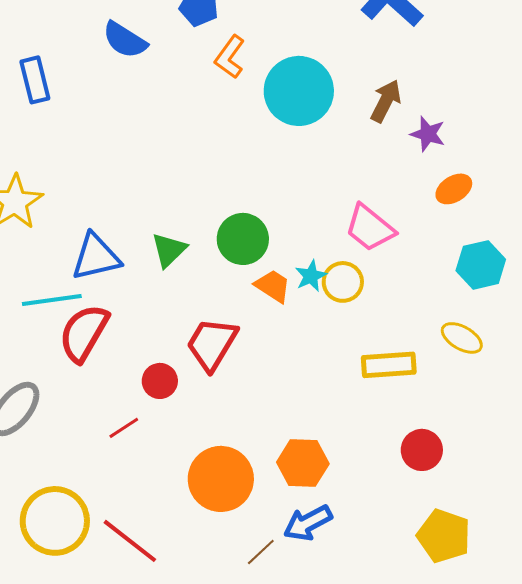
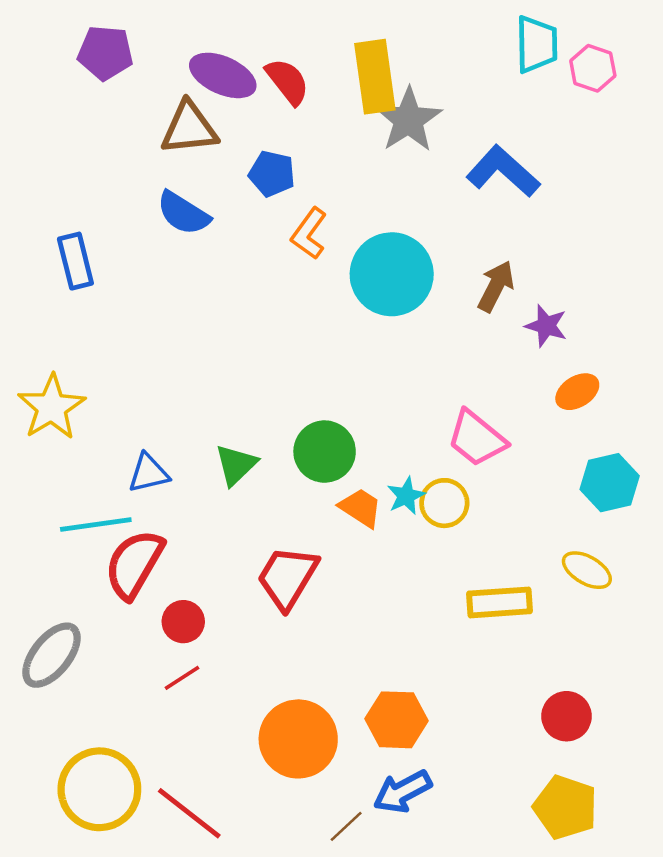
blue triangle: (96, 257) -> (149, 473), size x0.7
red circle: (160, 381) -> (183, 622), moved
red circle: (422, 450) -> (567, 716), moved

